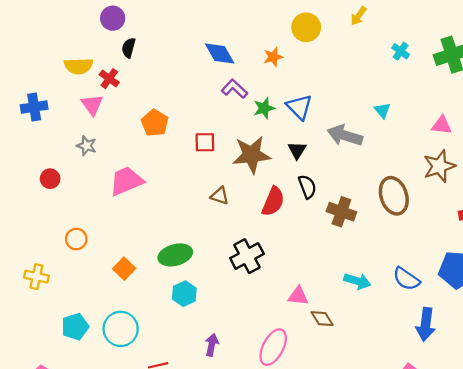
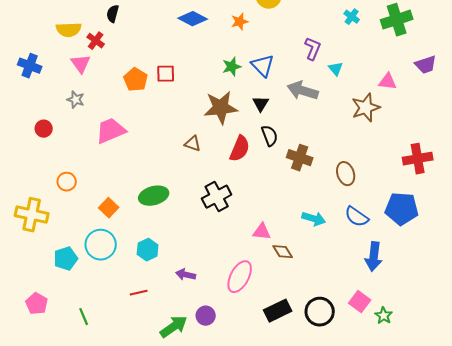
blue diamond: (220, 53) -> (193, 19), turned -32
purple L-shape: (234, 89) -> (313, 49), moved, turned 70
blue cross: (34, 107) -> (30, 66), turned 30
red square: (205, 142) -> (166, 74), moved
brown star: (439, 166) -> (366, 108), moved
brown ellipse: (394, 196) -> (346, 174), moved, size x0.7
yellow cross: (36, 277) -> (32, 215), size x1.5
cyan hexagon: (184, 294) -> (148, 250), moved
cyan circle: (121, 329) -> (101, 245), moved
purple arrow: (212, 345) -> (186, 275), turned -90

